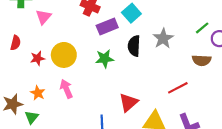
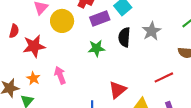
yellow circle: (64, 55) -> (62, 21), moved
red star: (37, 58) -> (34, 46), size x1.6

